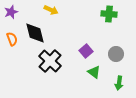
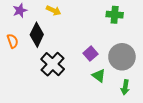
purple star: (11, 12) -> (20, 10), moved
black diamond: (35, 33) -> (37, 35), turned 40
gray circle: (116, 54) -> (122, 57), size x1.6

